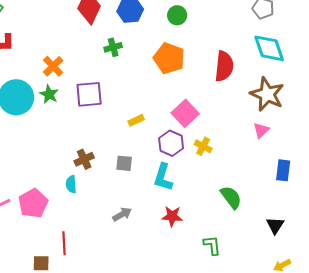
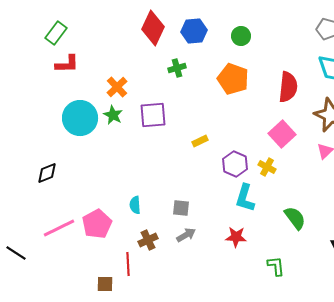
pink square: (185, 113) -> (282, 134), moved
brown cross: (84, 159) -> (148, 240), moved
gray square: (124, 163) -> (181, 208), moved
cyan L-shape: (163, 177) -> (245, 198), moved

